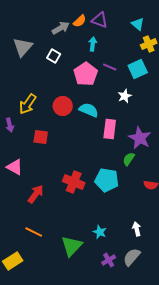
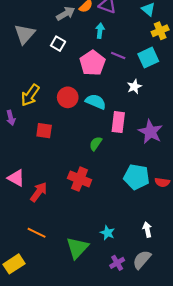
green semicircle: (129, 159) -> (96, 144), moved
pink triangle: (15, 167) -> (16, 178), moved
cyan pentagon: (107, 180) -> (136, 177), moved

